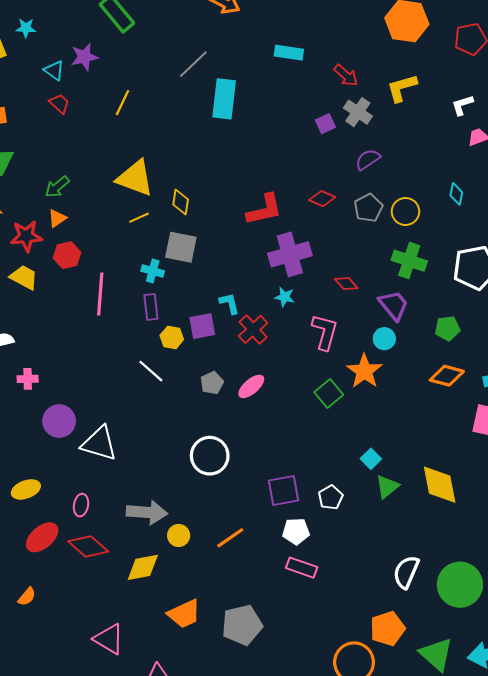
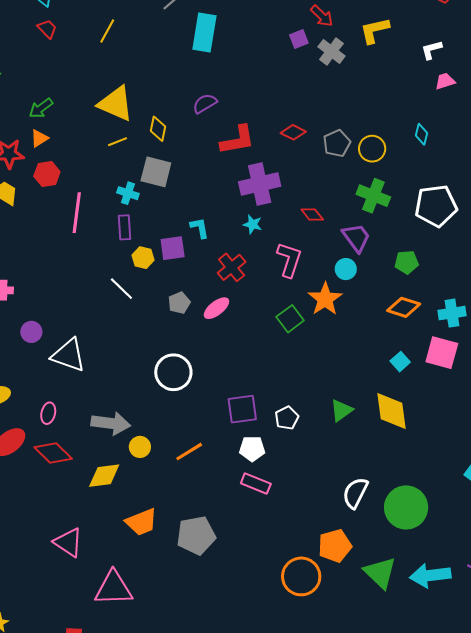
purple square: (325, 124) -> (299, 39), moved
purple semicircle: (368, 159) -> (205, 103), moved
red cross: (253, 329) -> (232, 267), moved
purple circle: (59, 421) -> (31, 332), size x0.7
cyan square: (371, 459) -> (400, 362), moved

